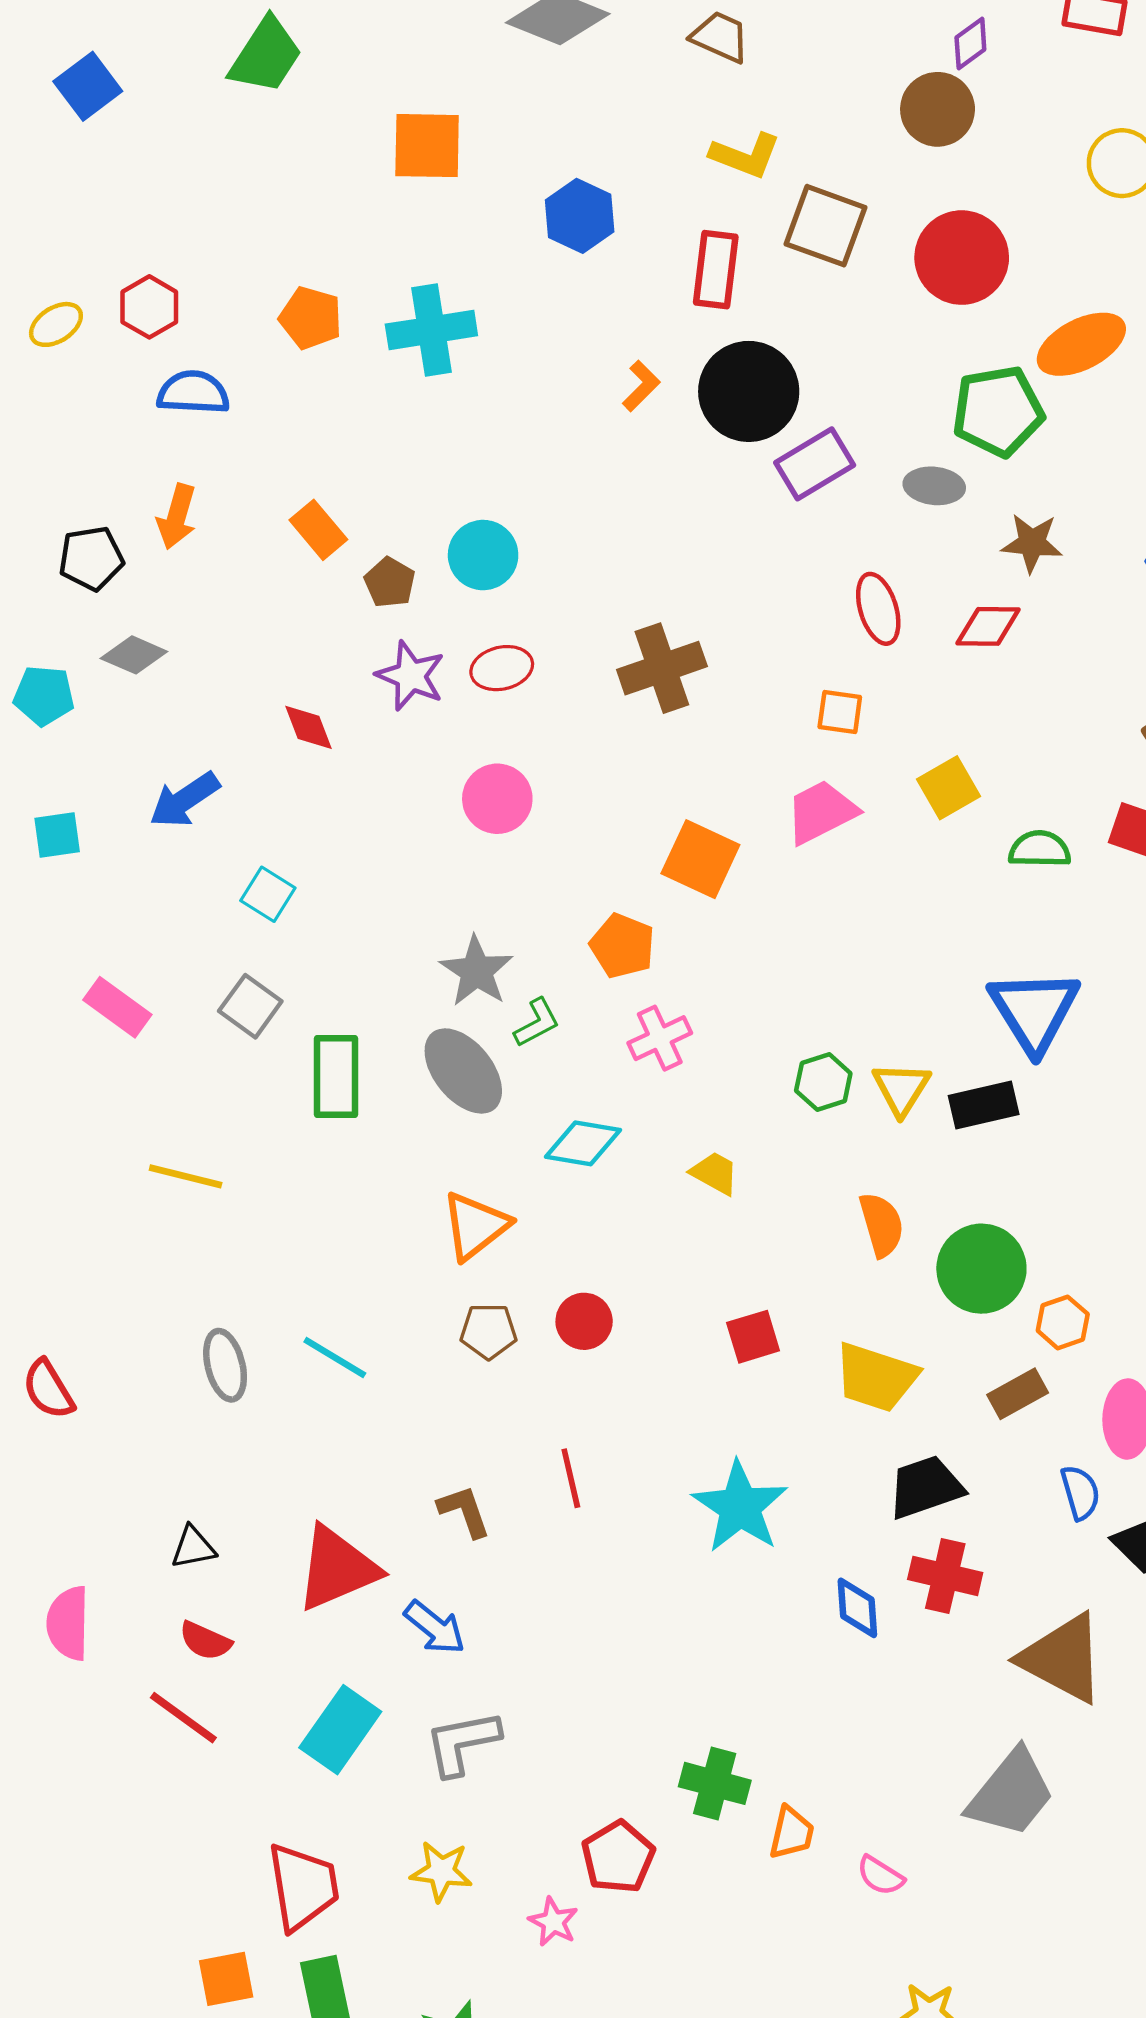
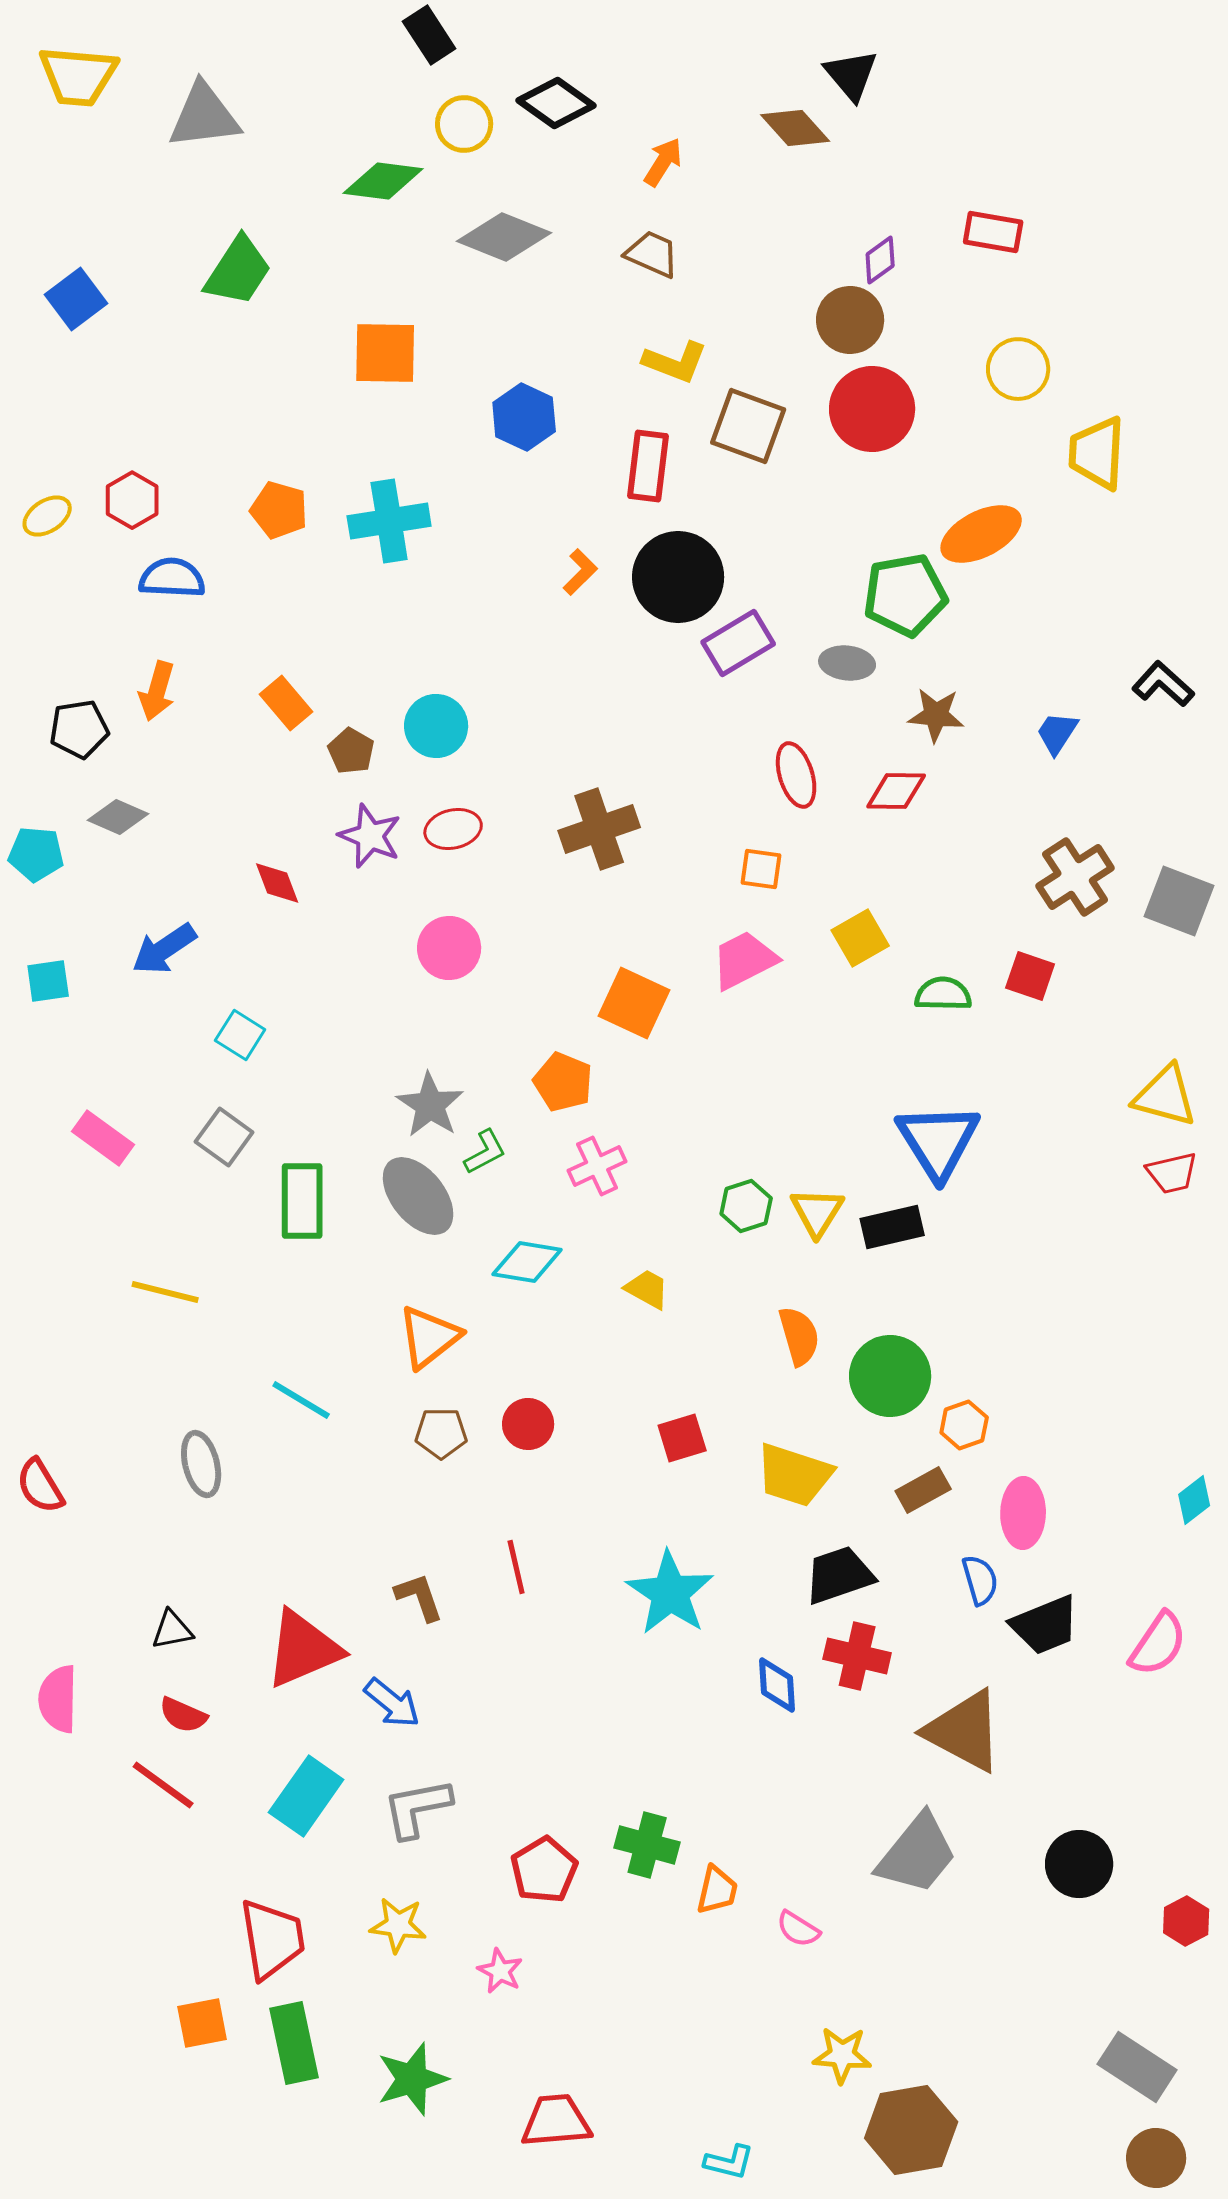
red circle: (962, 258) -> (872, 409), moved
cyan line: (335, 1358) -> (301, 1400), moved
red pentagon: (618, 1857) -> (544, 1870), moved

